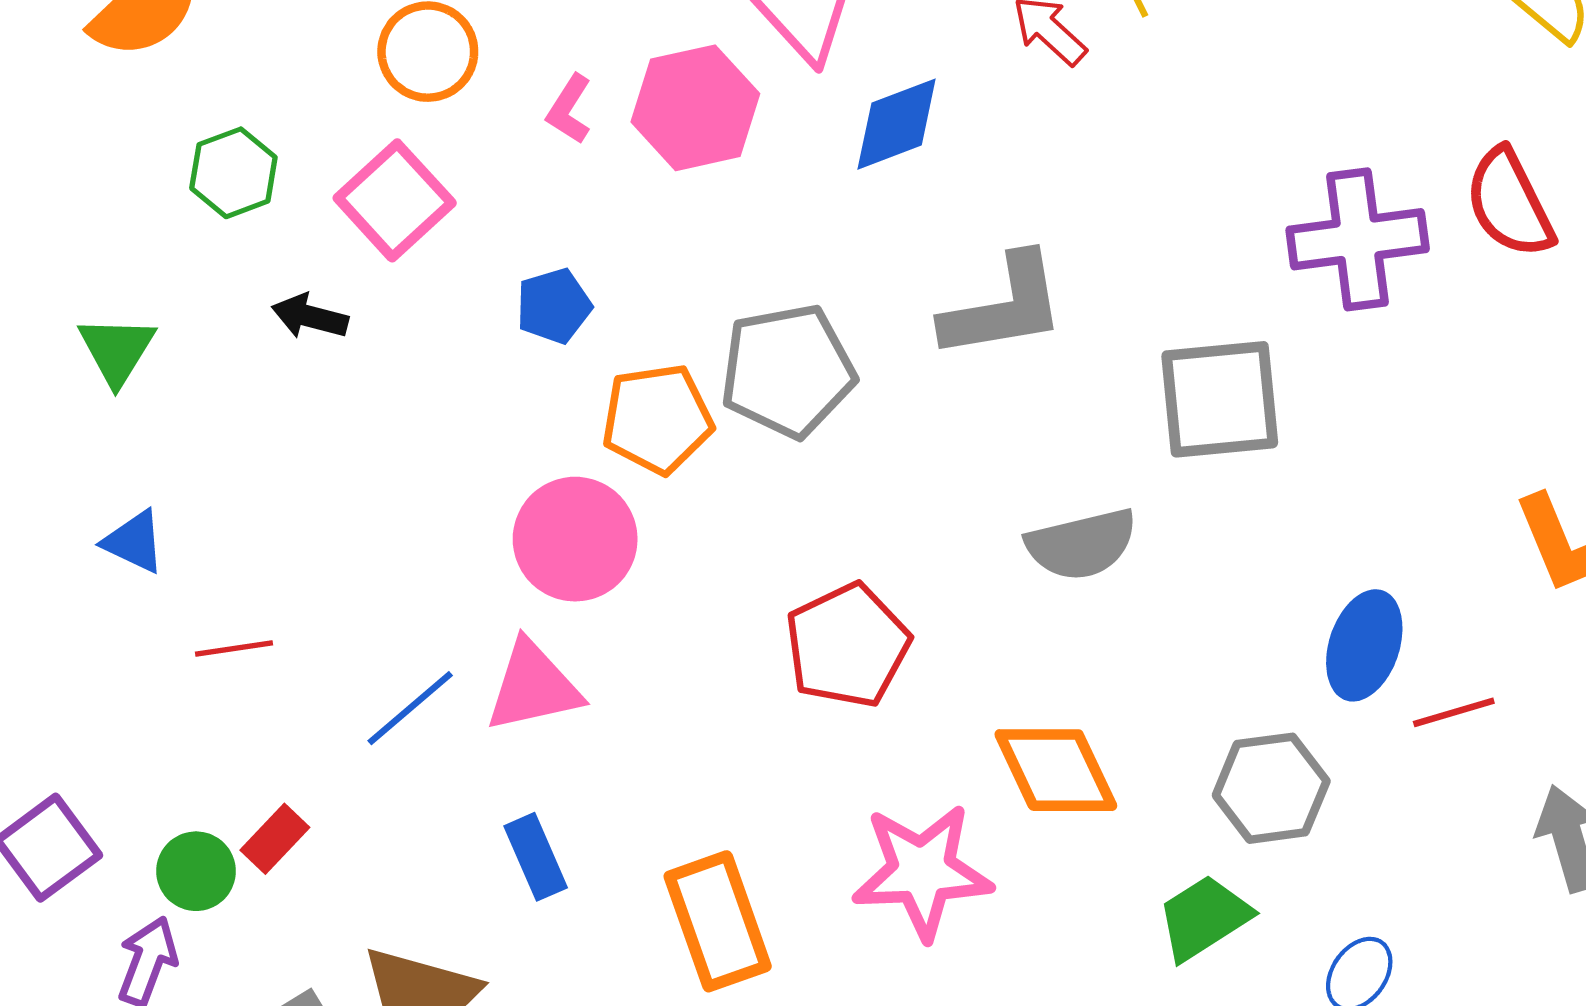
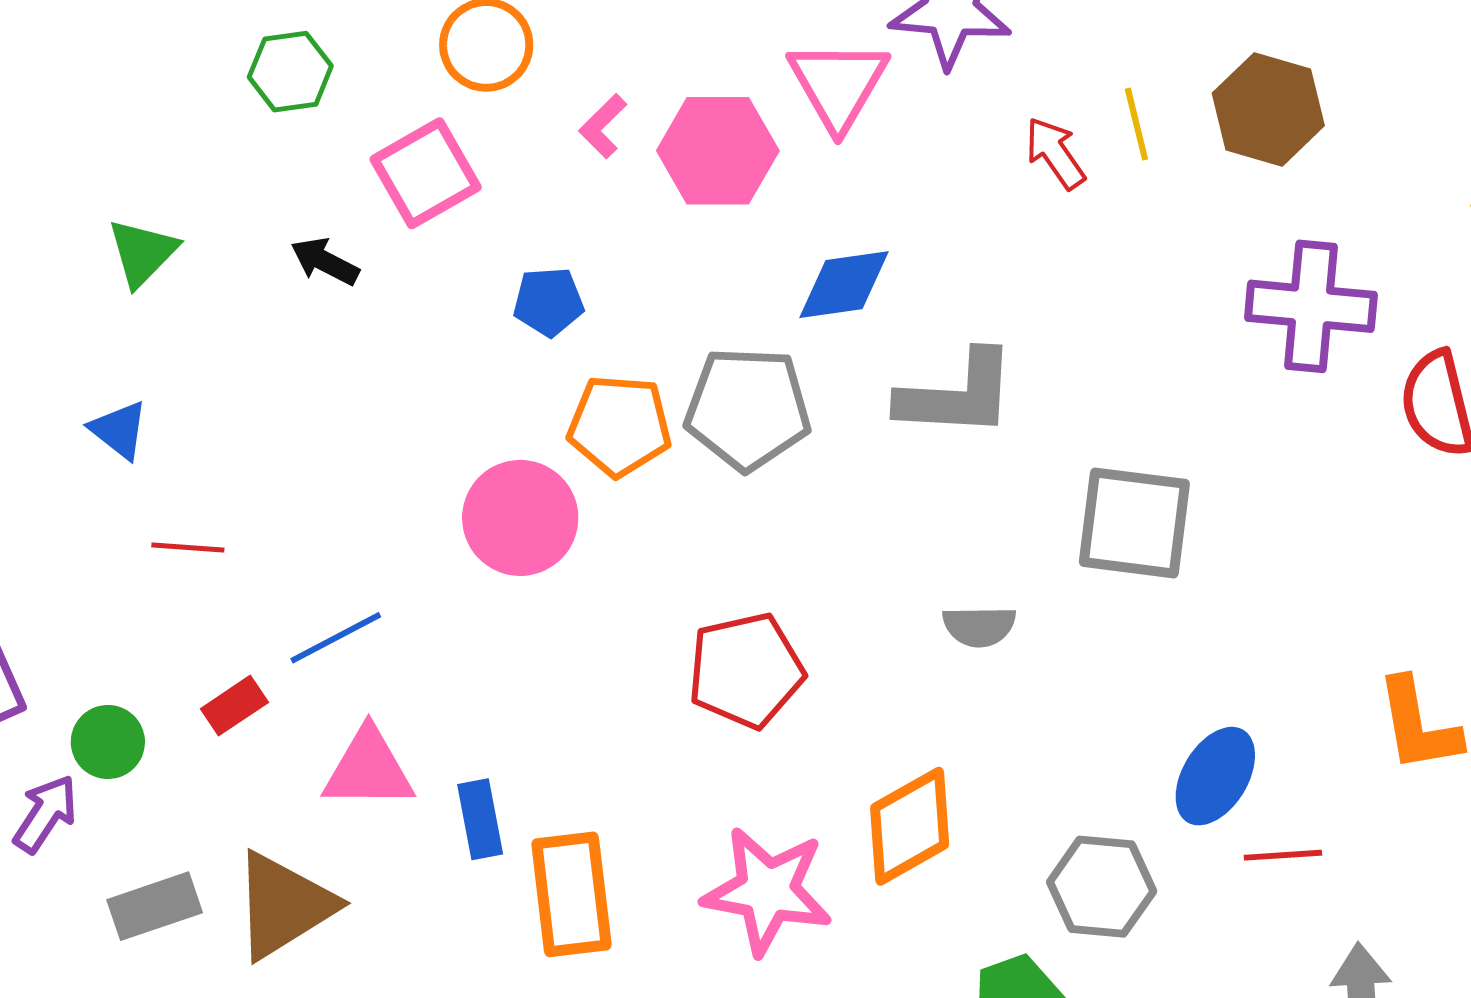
blue diamond: (897, 124) -> (844, 285), moved
green hexagon: (233, 173) -> (290, 72), moved
purple cross: (1358, 239) -> (1311, 306), moved
gray semicircle: (1082, 544) -> (979, 626), size x0.7
pink triangle: (533, 687) -> (369, 769), moved
orange diamond: (1056, 770) -> (910, 826), turned 73
red rectangle: (275, 839) -> (234, 706), moved
blue rectangle: (536, 857) -> (480, 819), moved

